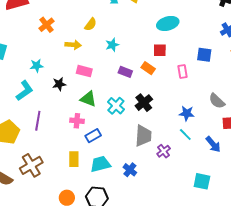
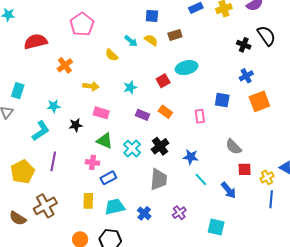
yellow semicircle: (91, 24) -> (112, 55), moved, turned 96
red square: (160, 50) -> (163, 81), moved, turned -32
blue star: (187, 113) -> (191, 157), moved
purple cross: (164, 151) -> (179, 213), moved

